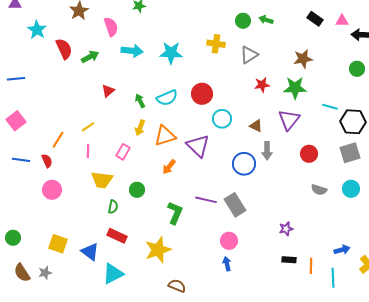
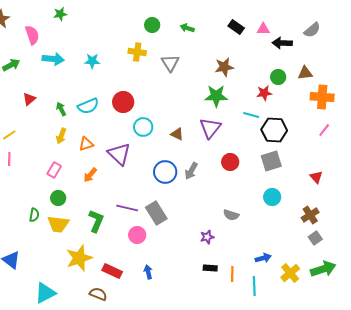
green circle: (243, 21) -> (152, 25), moved
cyan star: (171, 53) -> (92, 61), size x0.7
gray triangle: (249, 55) -> (170, 63), turned -30
red star: (262, 85) -> (264, 93), moved
orange triangle: (165, 136) -> (86, 144), size x0.7
gray arrow: (267, 151) -> (191, 171), moved, turned 30
pink rectangle: (123, 152) -> (54, 170), moved
yellow trapezoid: (102, 180) -> (58, 224), moved
gray semicircle: (319, 190) -> (231, 215), moved
red rectangle: (117, 236) -> (112, 271), moved
pink circle: (229, 241) -> (137, 235), moved
cyan triangle: (113, 274) -> (45, 293), moved

